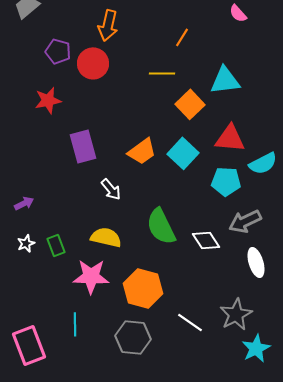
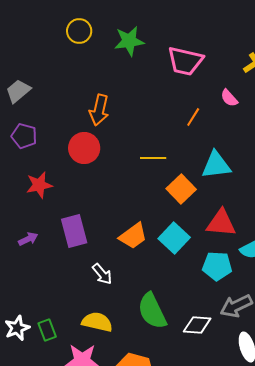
orange line: (182, 37) -> (193, 117), moved
purple pentagon: (58, 51) -> (24, 136), moved
purple arrow: (24, 203) -> (28, 239), moved
white diamond: (206, 240) -> (197, 325), turned -52
white star: (26, 243) -> (17, 328), size x1.4

